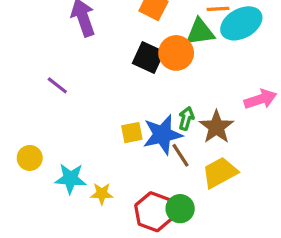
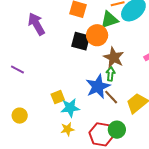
purple line: (57, 85) -> (17, 69), moved
brown star: (216, 127) -> (114, 58), moved
yellow square: (132, 133) -> (58, 97), moved
cyan star: (70, 179) -> (70, 108), moved

